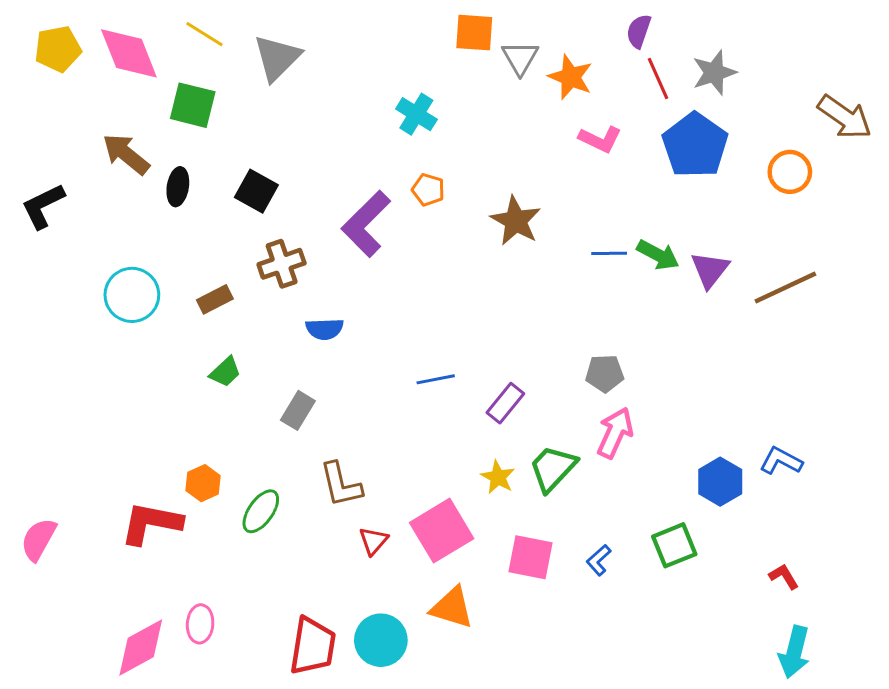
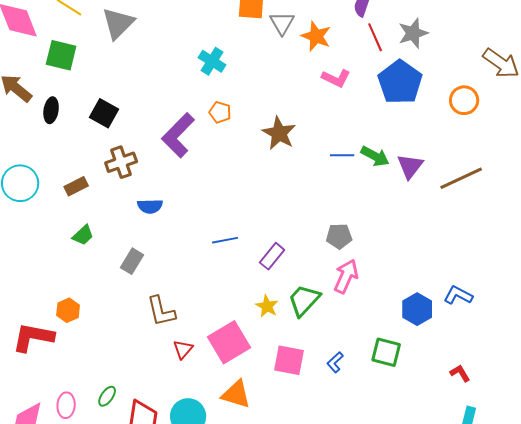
green ellipse: (261, 511) -> (107, 396), moved, size x0.7
green square: (674, 545) -> (386, 352), turned 36

